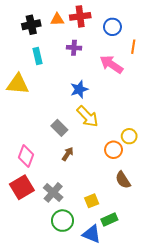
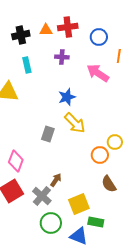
gray rectangle: (59, 128) -> (48, 134), turned 63
brown arrow: (68, 154) -> (56, 180), moved
yellow square: (92, 201) -> (79, 204), size x1.5
green rectangle: (109, 220) -> (96, 222), turned 35

